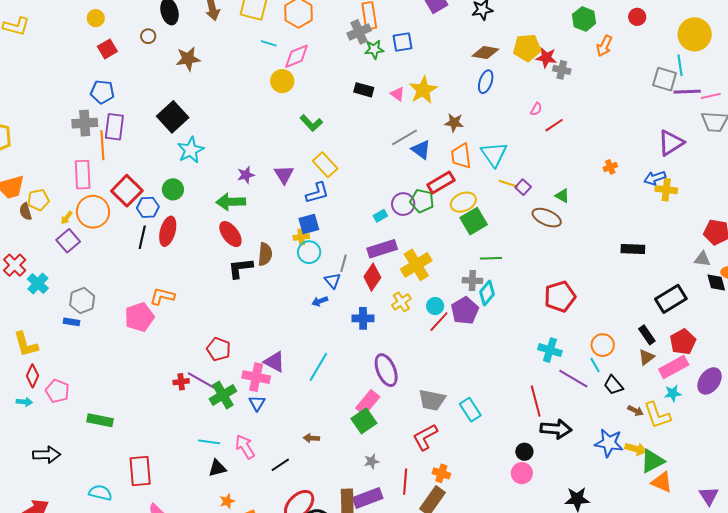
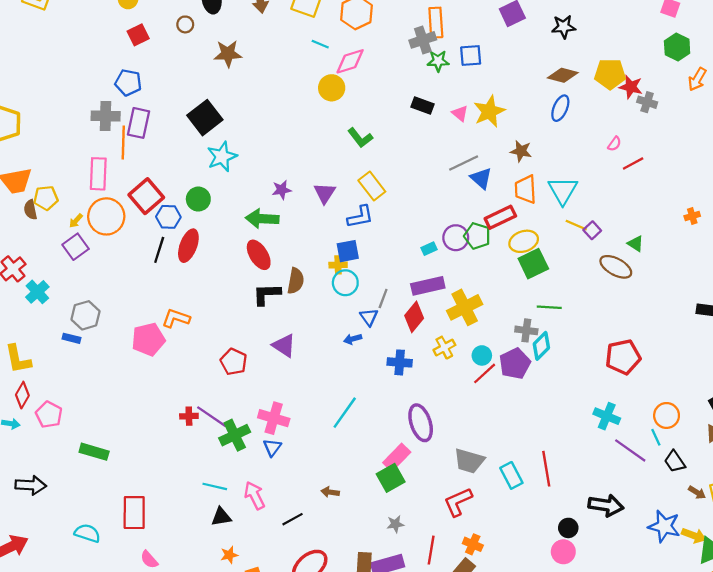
red pentagon: (219, 349) -> (234, 362), moved
purple triangle: (274, 362) -> (284, 346), moved
red line: (536, 401) -> (546, 469), moved

